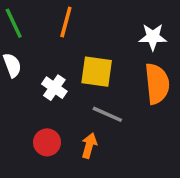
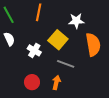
white star: (153, 37) -> (76, 21), moved
yellow square: (97, 72) -> (58, 40), turned 36

